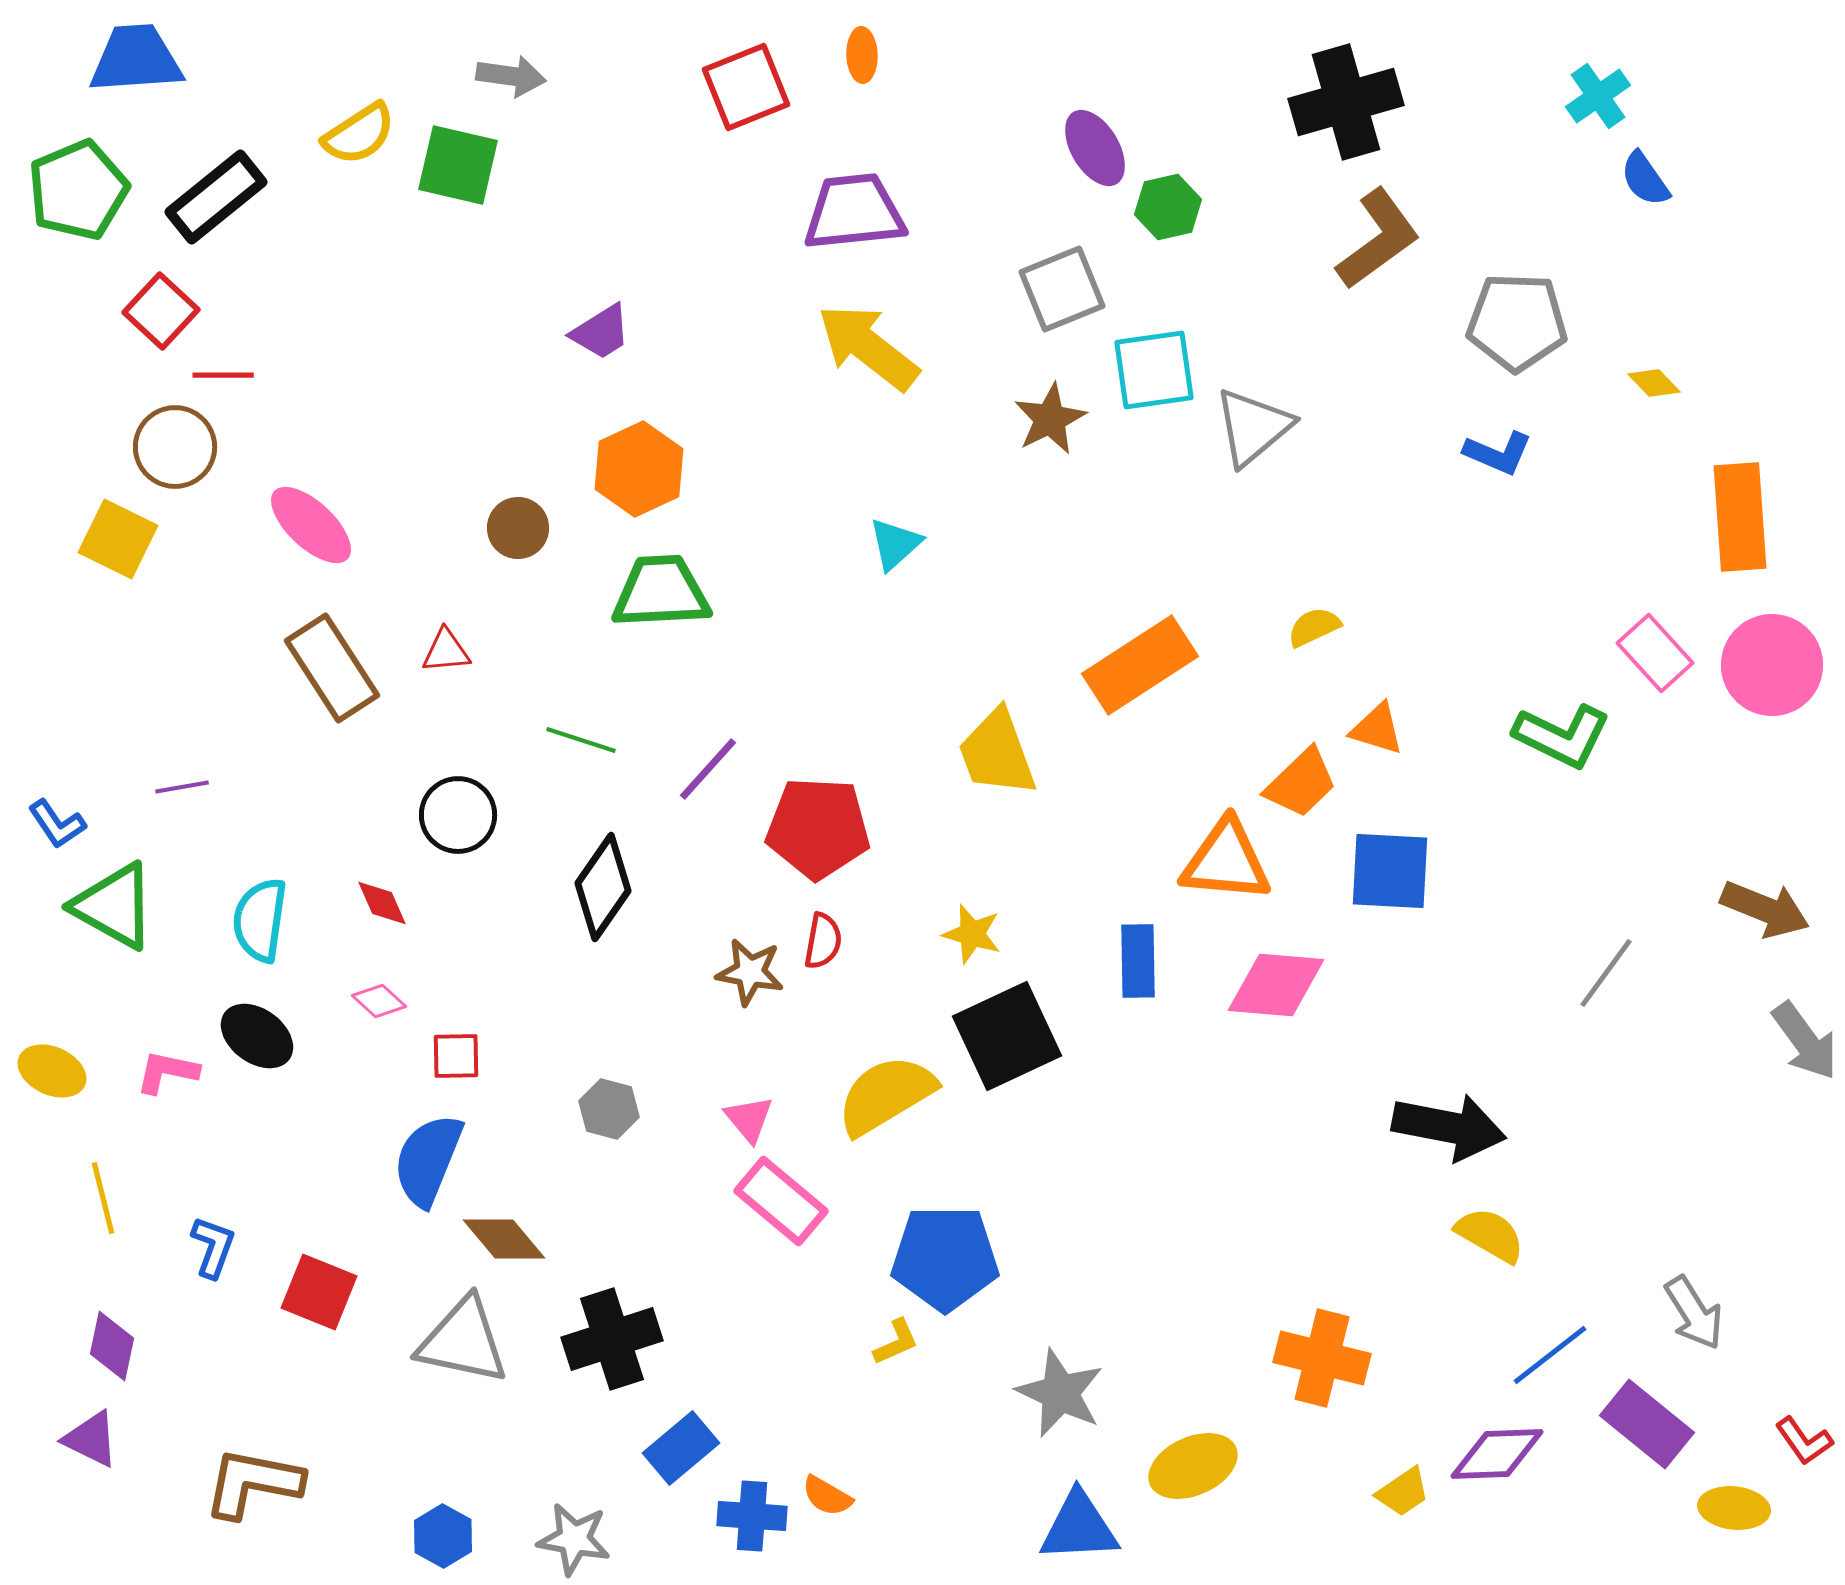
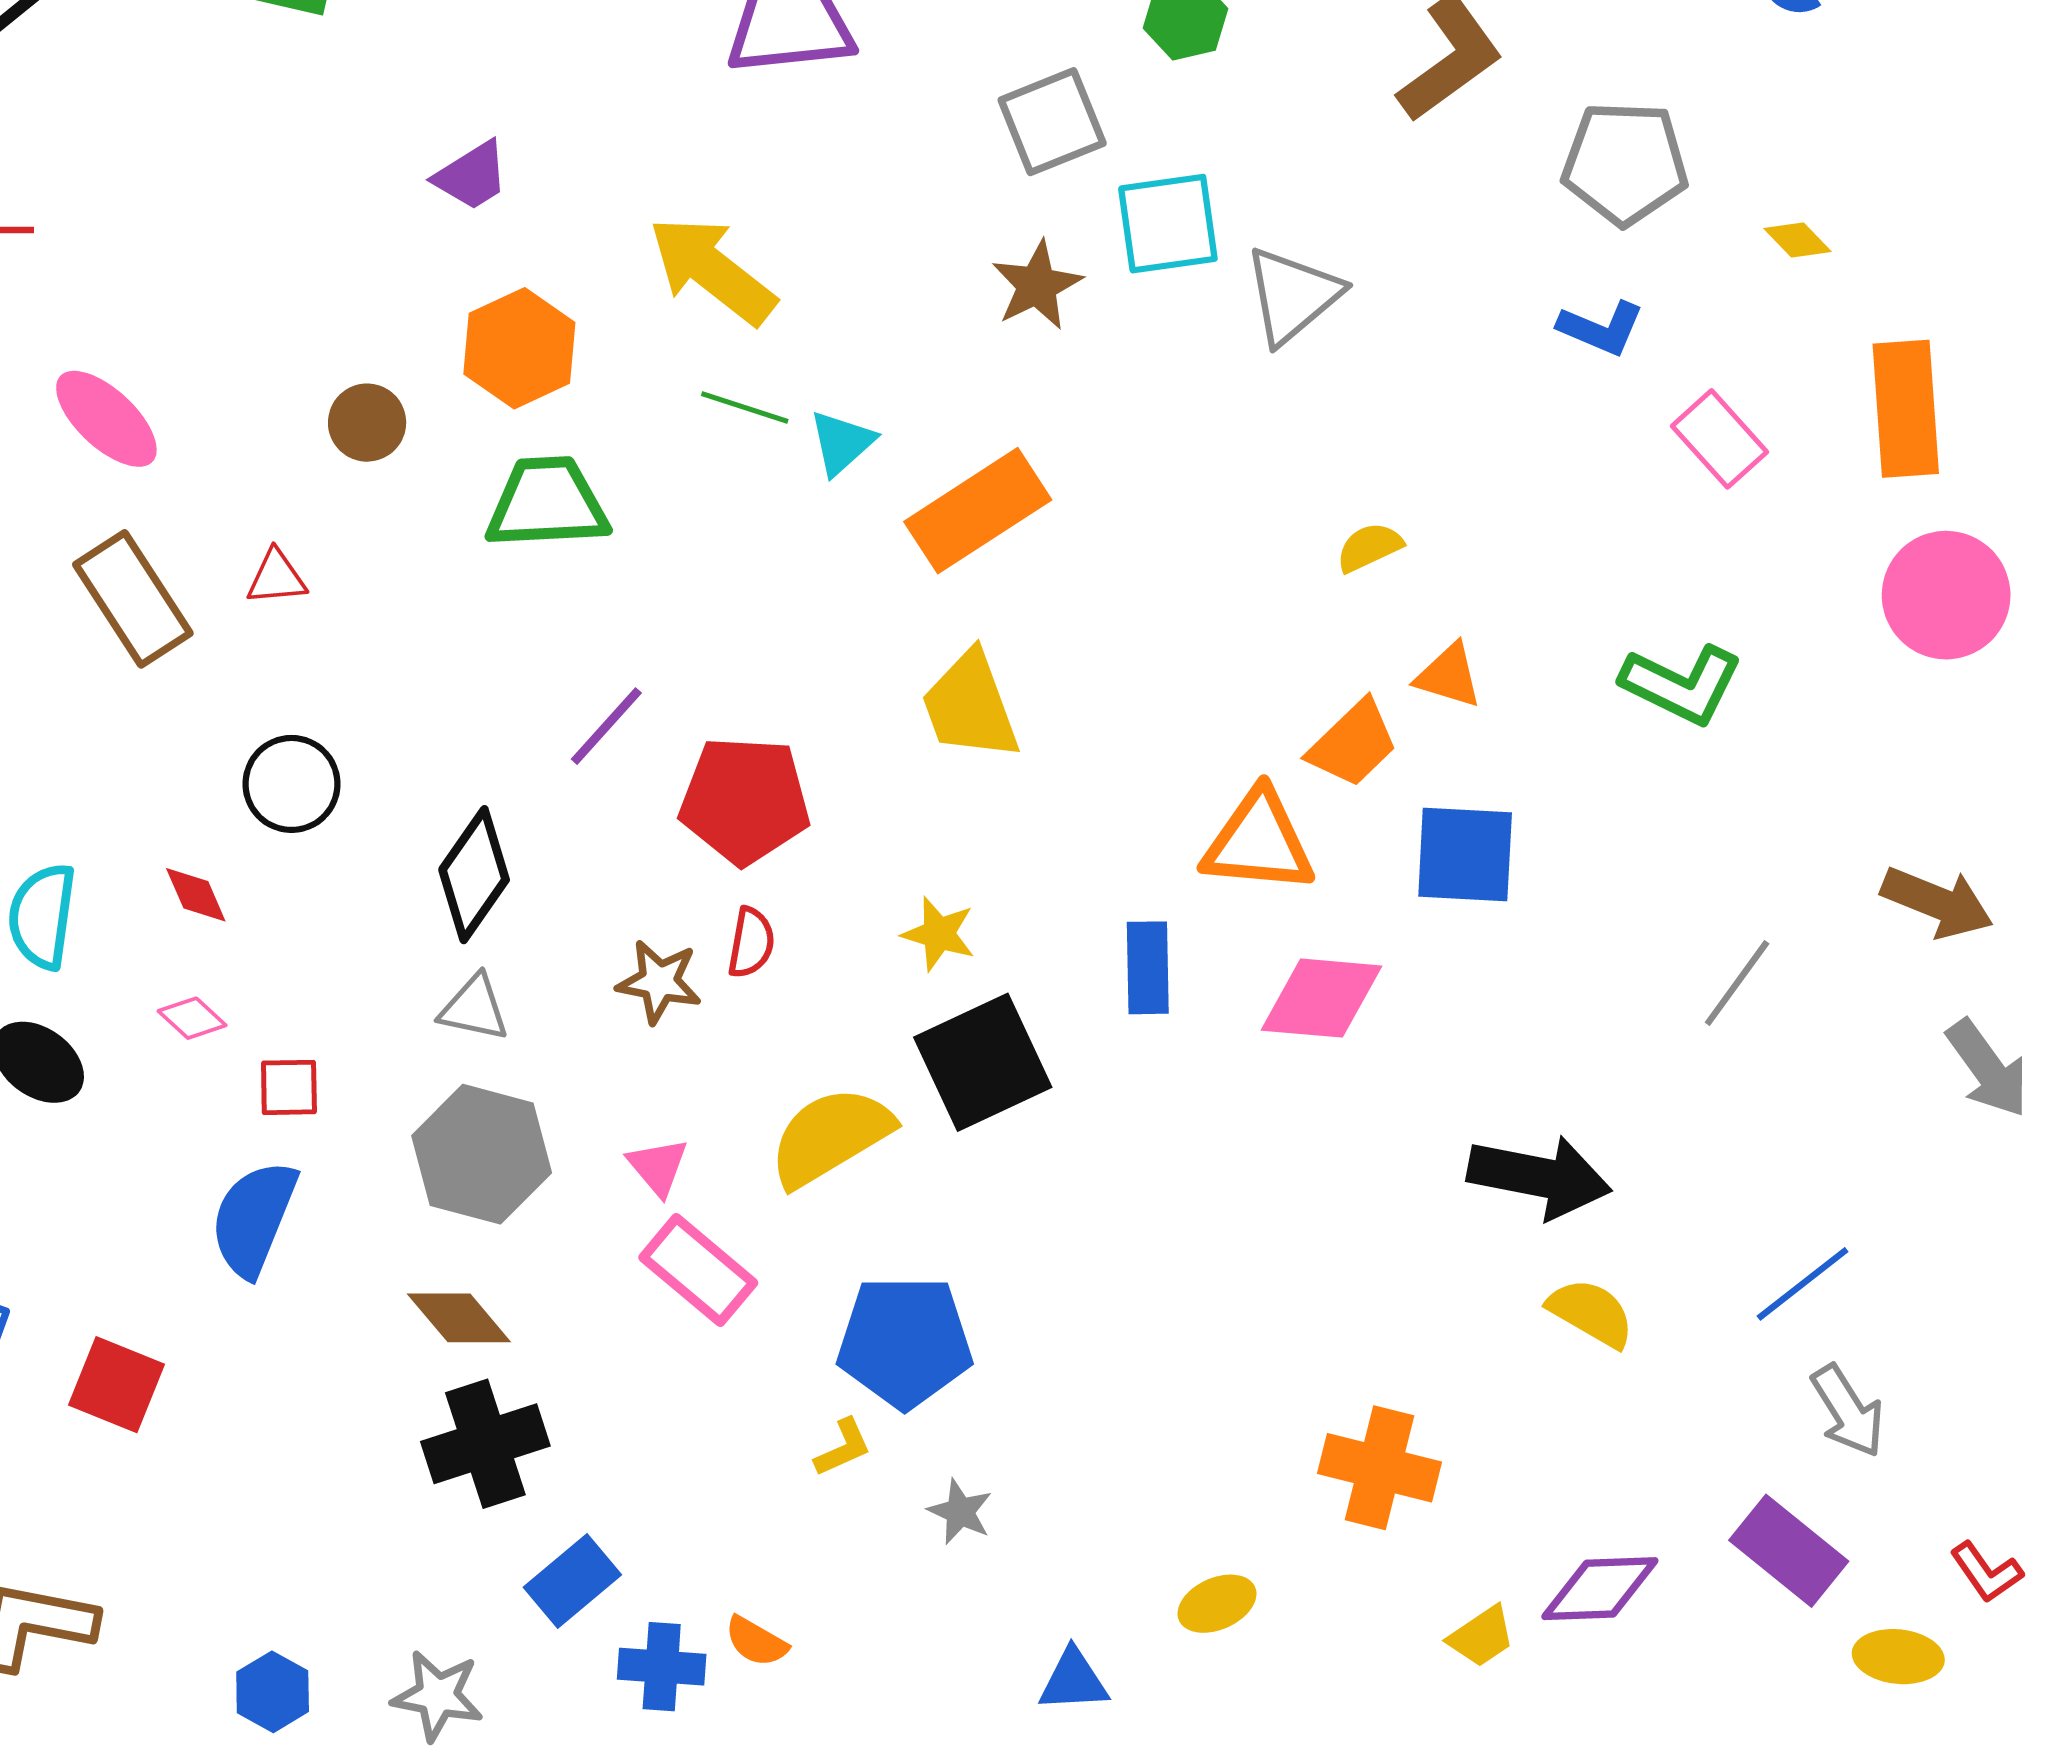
yellow arrow: (868, 347) -> (712, 270), moved
pink rectangle: (1655, 653) -> (1719, 439), moved
orange rectangle: (1140, 665) -> (978, 511), moved
green line: (581, 740) -> (745, 407), moved
gray hexagon: (609, 1109) -> (482, 1154), size x1.8
brown diamond: (504, 1239) -> (459, 1318), moved
gray triangle: (463, 1341) -> (474, 1008), moved, size x0.6
blue line: (1550, 1355) -> (1803, 1284), moved
gray star: (1060, 1393) -> (960, 1512), moved, size x0.6
yellow ellipse: (1193, 1466) -> (1217, 1604), size x0.7
blue triangle: (1079, 1527) -> (1073, 1681), size x0.7

